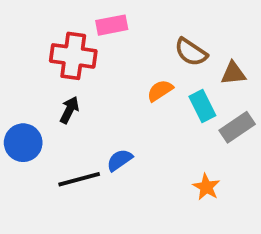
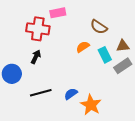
brown triangle: (233, 73) -> (123, 46), moved
blue semicircle: (120, 160) -> (71, 94), moved
orange star: (206, 187) -> (91, 105), moved, size x1.5

